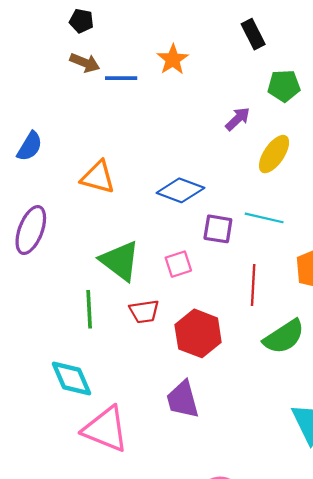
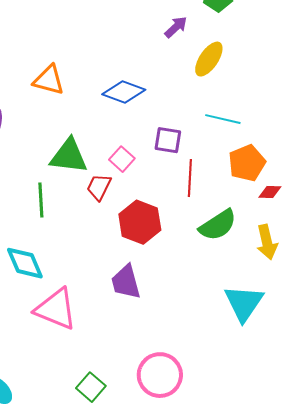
cyan line: (264, 218) -> (223, 119), moved
purple square: (218, 229) -> (168, 140), moved
green triangle: (120, 261) -> (69, 156), turned -30
pink square: (178, 264) -> (122, 159), turned -30
red trapezoid: (144, 311) -> (99, 187), moved, turned 124

